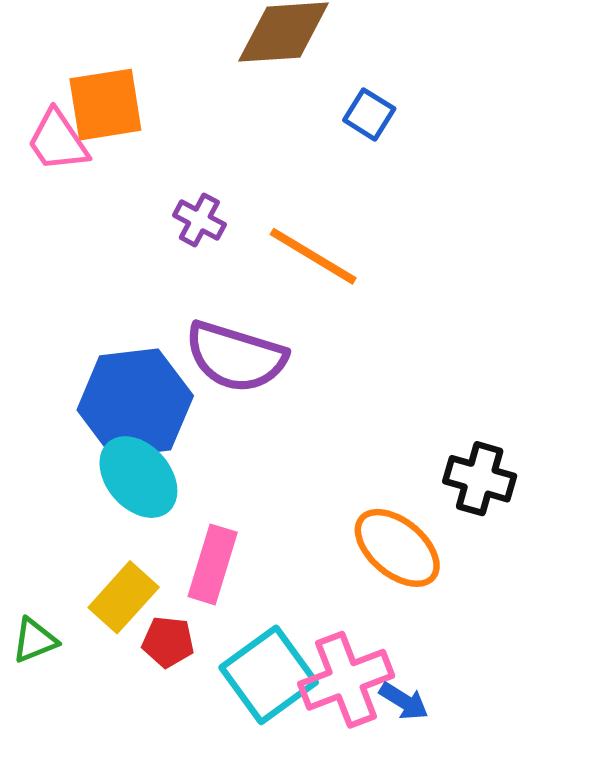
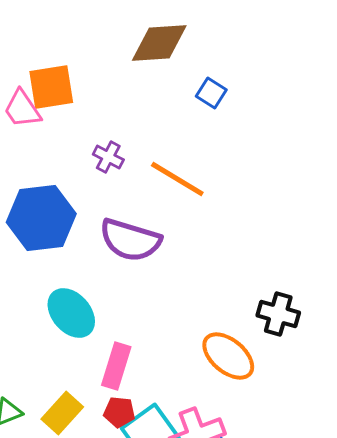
blue hexagon: (135, 403) -> (41, 218), moved
yellow rectangle: (124, 597) -> (62, 413), moved
red pentagon: (168, 642) -> (119, 412), moved

